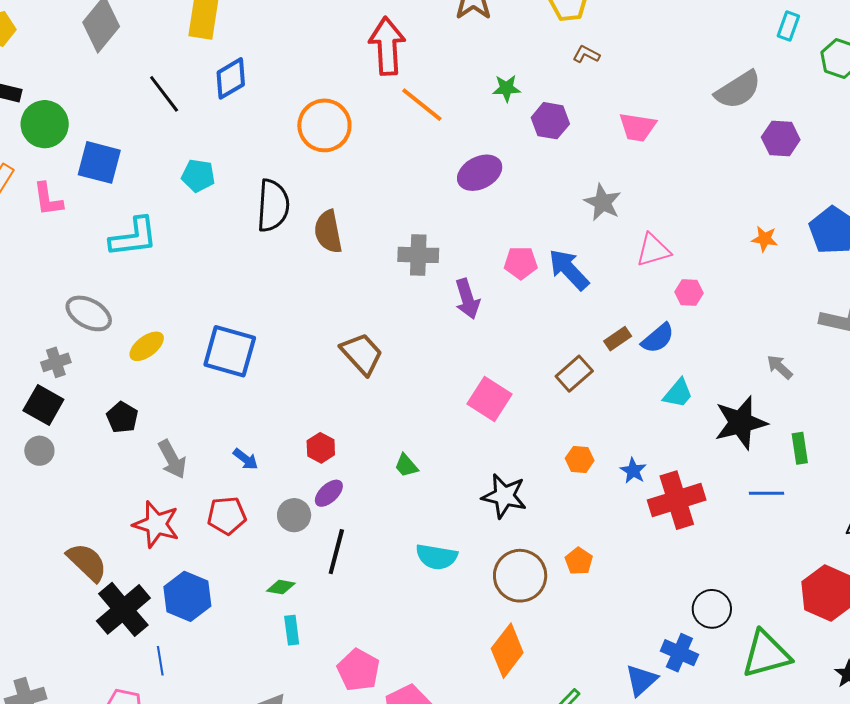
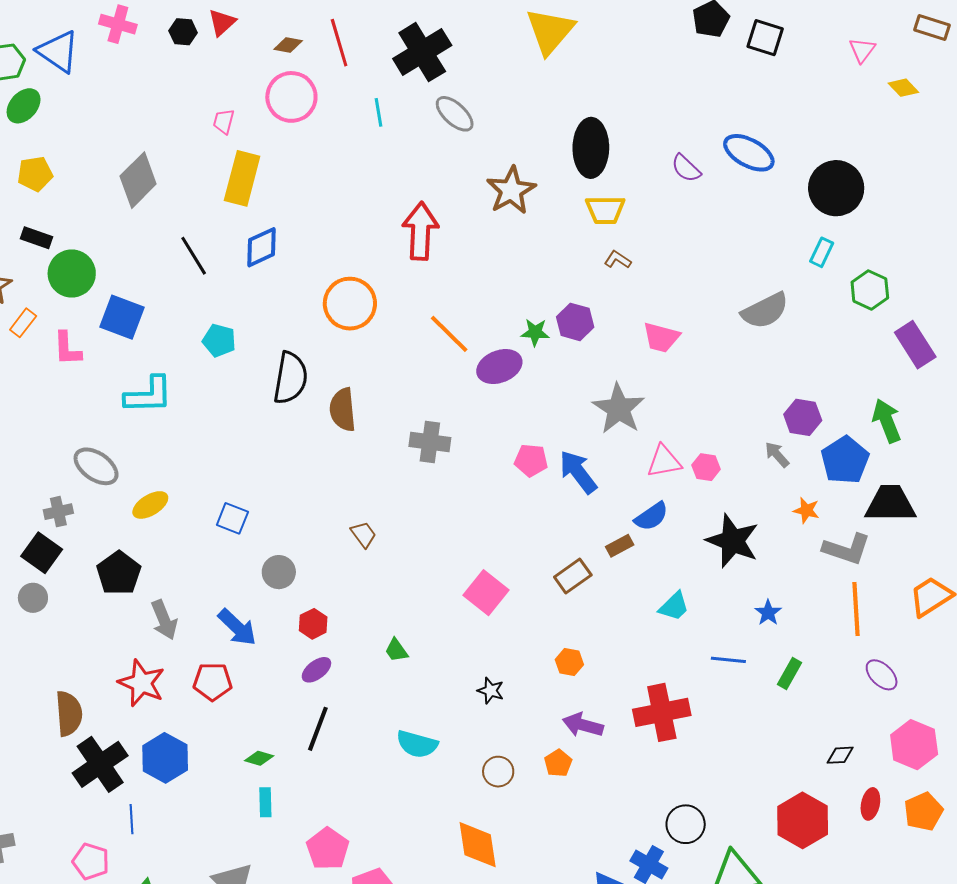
green star: (506, 88) -> (535, 332), moved
orange line: (422, 105) -> (449, 334), moved
purple hexagon: (781, 138) -> (803, 417), moved
gray star: (603, 202) -> (619, 409), size x1.4
orange star: (765, 239) -> (806, 510), moved
pink hexagon: (689, 292) -> (706, 467), moved
purple arrow: (467, 299) -> (583, 725), moved, turned 117
blue semicircle: (658, 338) -> (651, 516), moved
blue square: (230, 351) -> (232, 518), size x0.6
brown trapezoid: (362, 354) -> (364, 534), size x0.6
gray arrow: (780, 367) -> (777, 455), moved
black pentagon: (122, 417) -> (119, 573), size x1.4
black star: (741, 423) -> (733, 541), moved, turned 30
green rectangle: (800, 448) -> (790, 674), turned 32
blue arrow: (246, 459) -> (237, 627), size x1.6
blue star: (633, 471) -> (768, 613), moved
blue line: (766, 493) -> (728, 660), moved
black star: (504, 496) -> (491, 691), size x0.6
gray circle: (294, 515) -> (279, 572), moved
brown semicircle: (87, 562) -> (69, 714), turned 36
brown circle: (520, 576) -> (498, 772), size x0.6
orange diamond: (507, 651) -> (478, 845), turned -52

